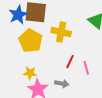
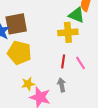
yellow cross: (61, 32) -> (68, 32), moved
gray arrow: (62, 84) -> (62, 85), turned -96

